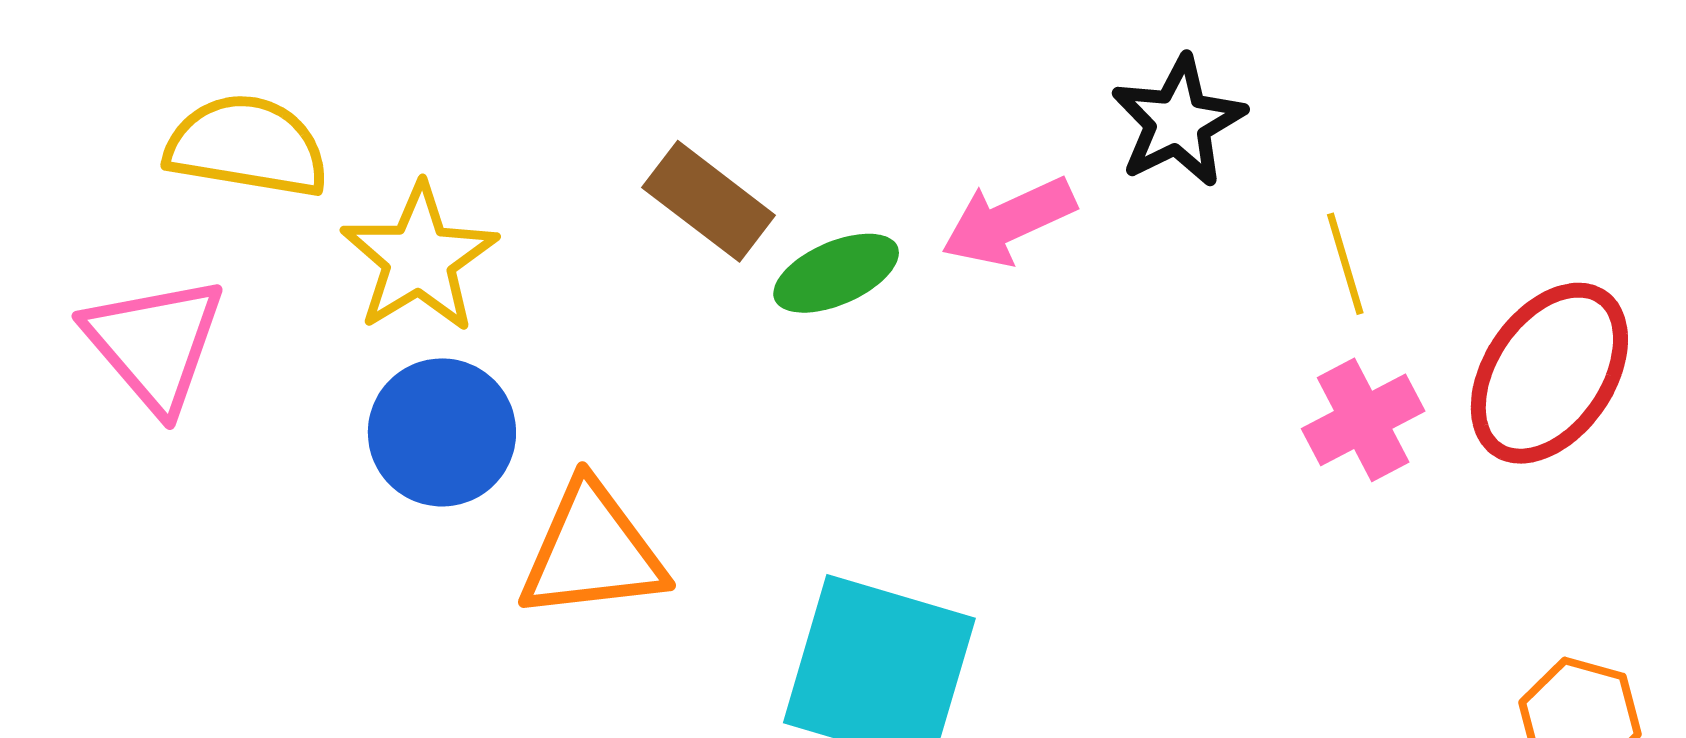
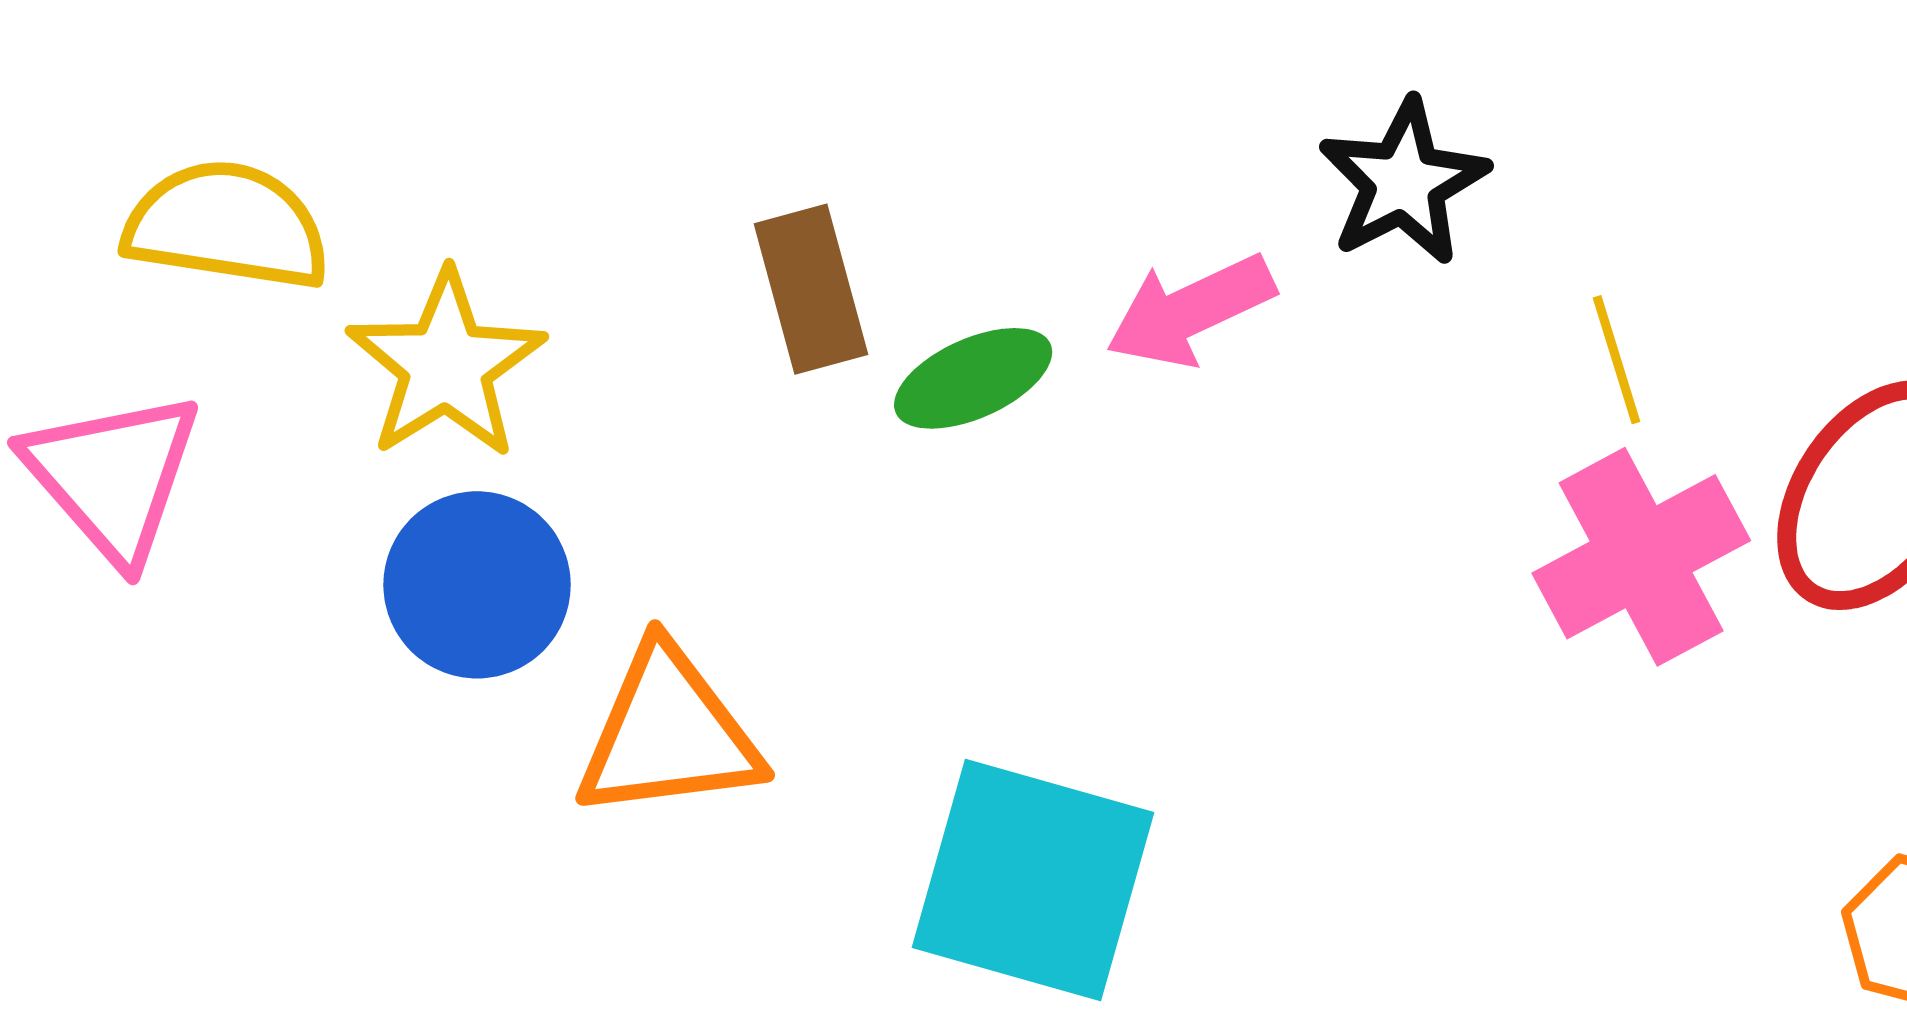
brown rectangle: (709, 201) -> (811, 289), turned 38
pink cross: (1363, 420) -> (1641, 557), size x1.4

